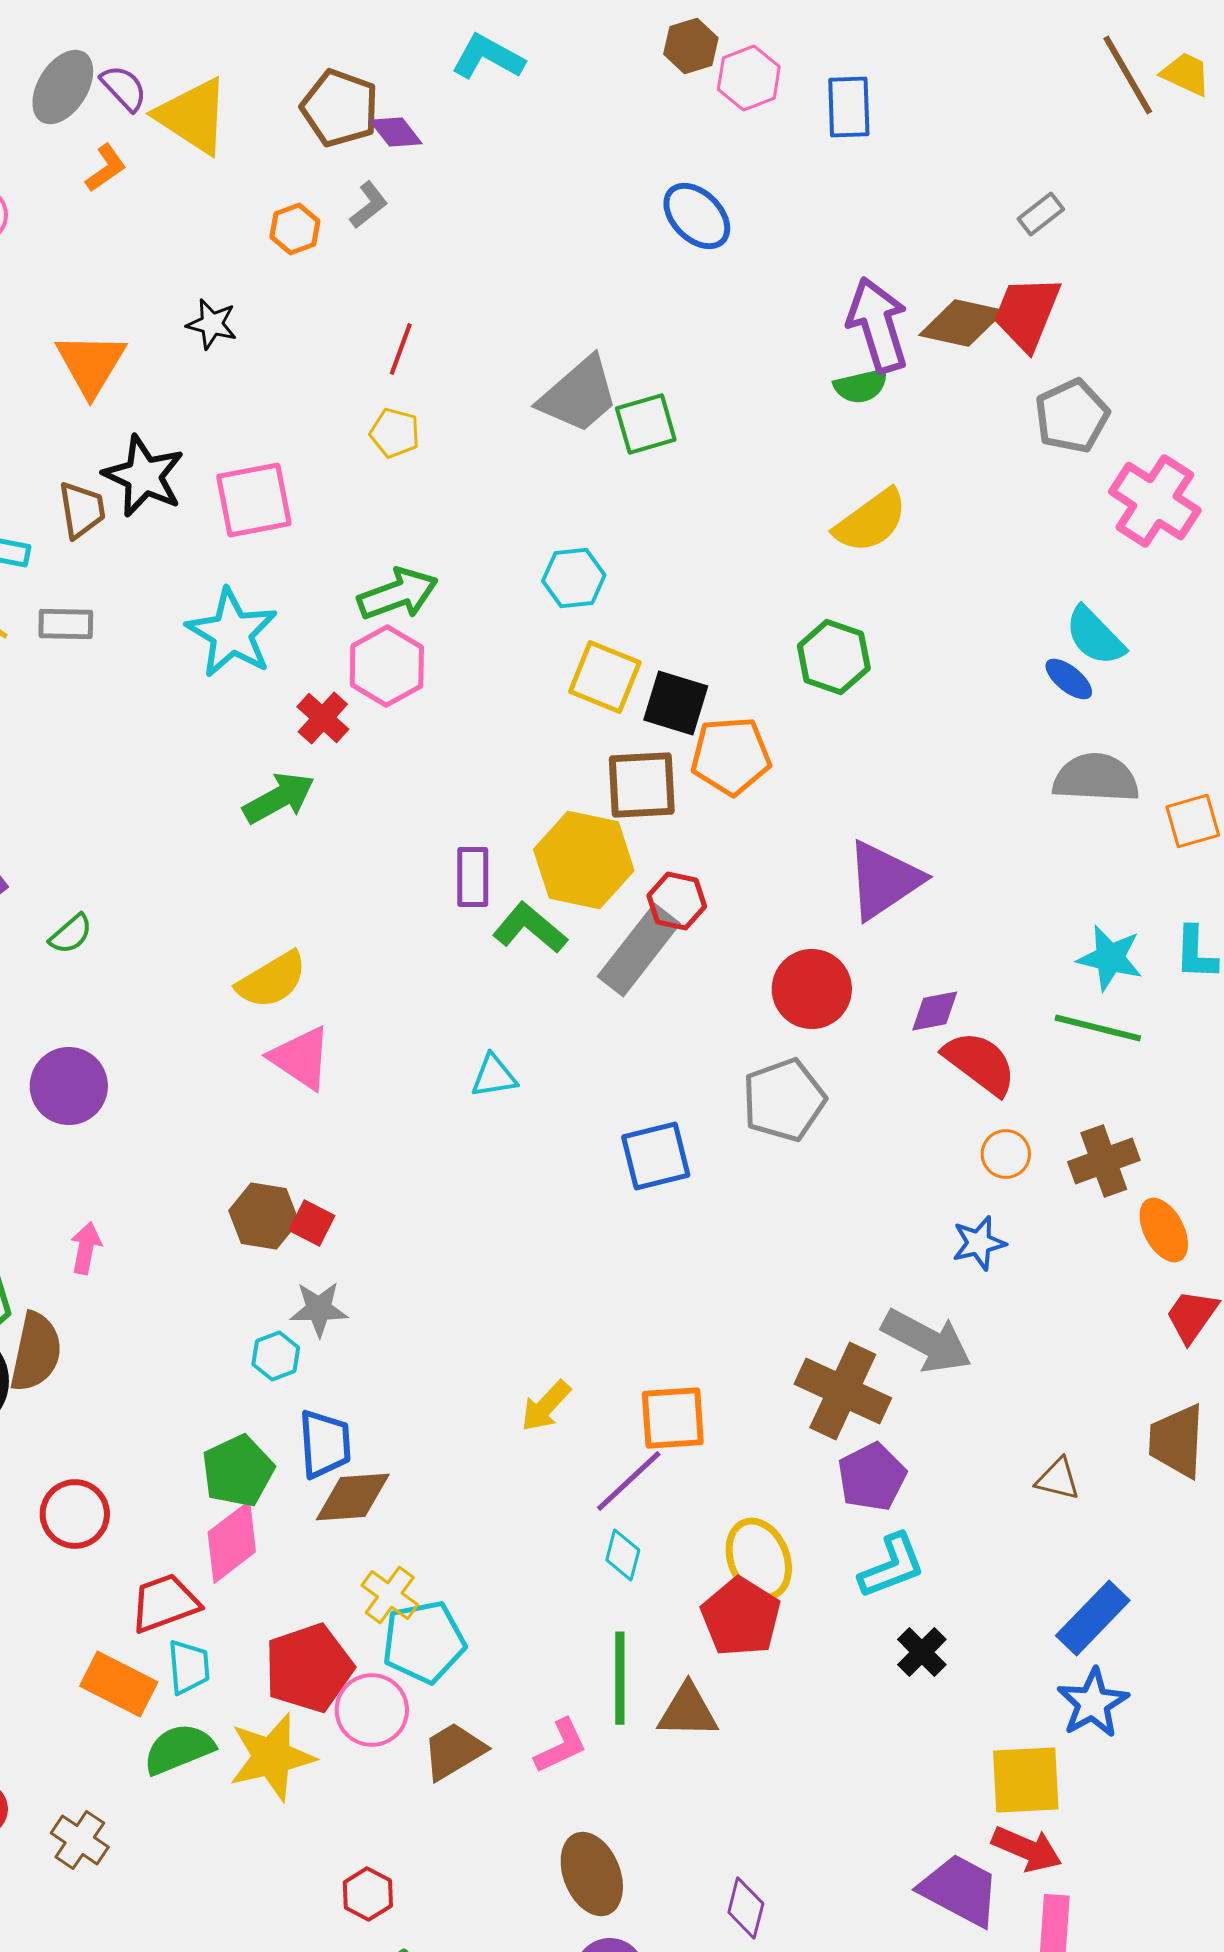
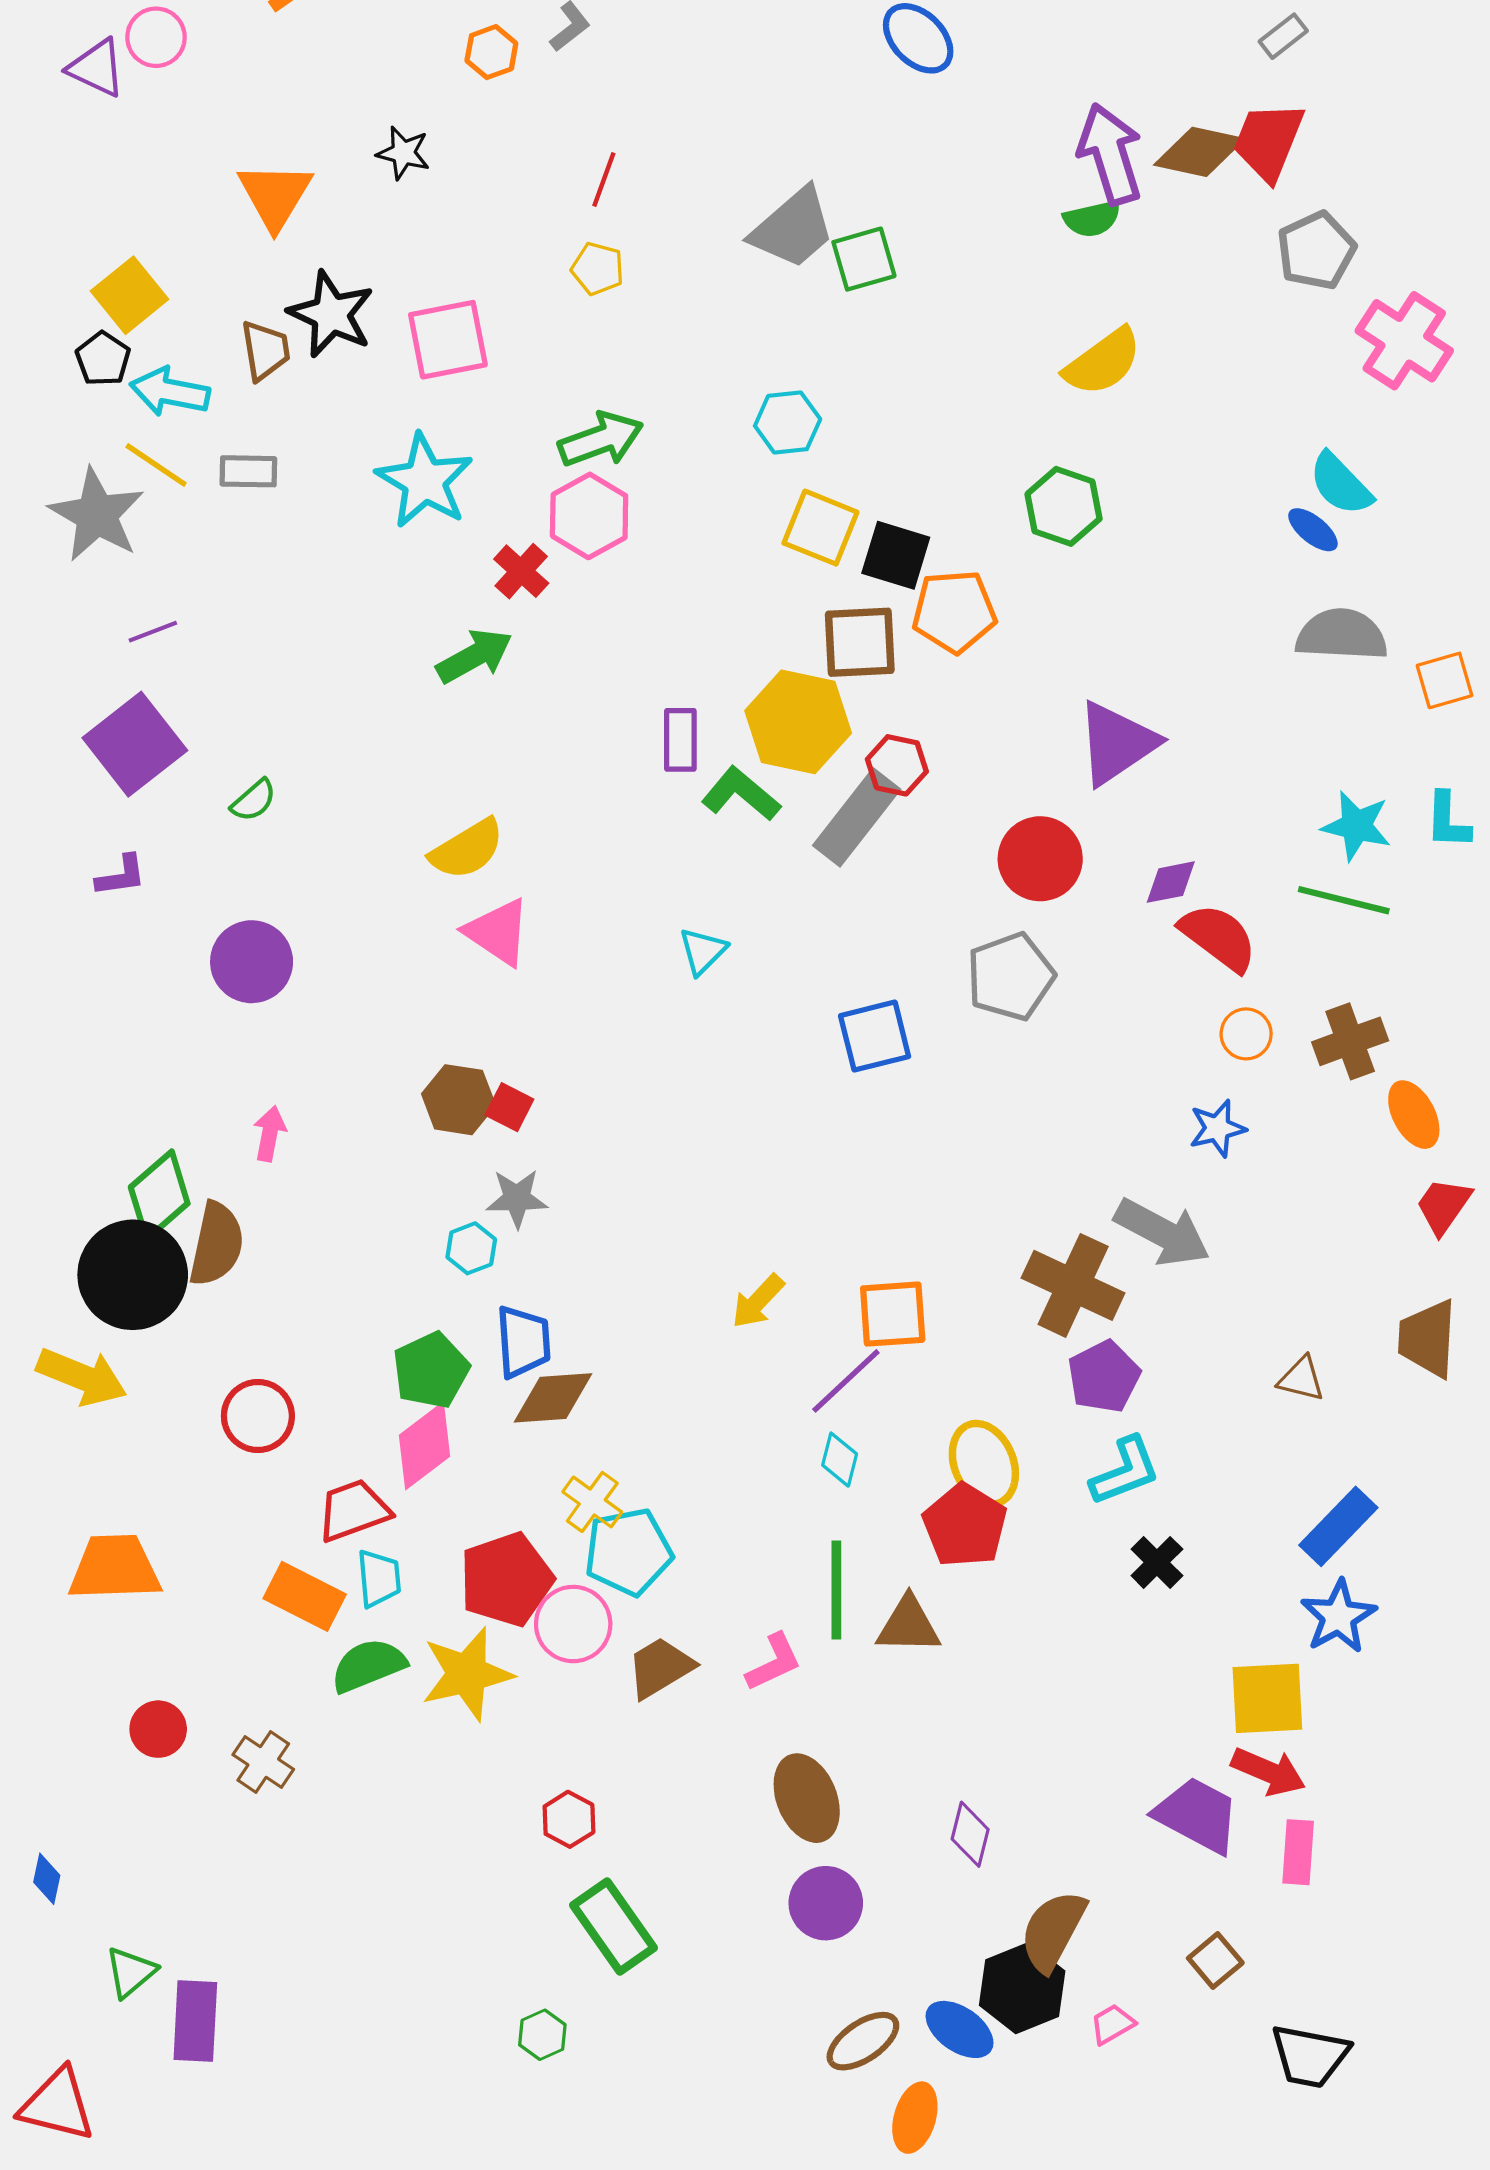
cyan triangle: (494, 1076) -> (703, 951), turned -36

